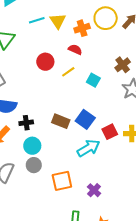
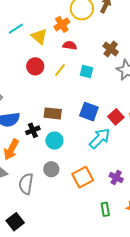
yellow triangle: (58, 21) -> (39, 37), moved
red semicircle: (75, 49) -> (70, 45), moved
brown rectangle: (61, 121) -> (53, 113), moved
cyan circle: (32, 146) -> (54, 141), moved

